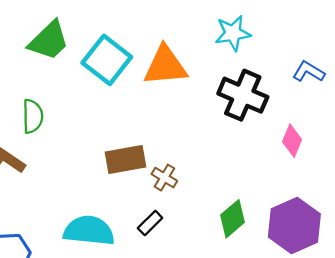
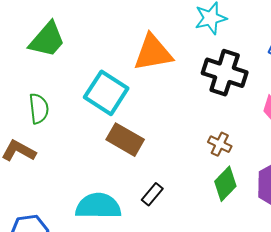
cyan square: (107, 60) -> (106, 93), moved
brown rectangle: (125, 159) -> (125, 140), turned 45
brown cross: (164, 178) -> (220, 144), moved

